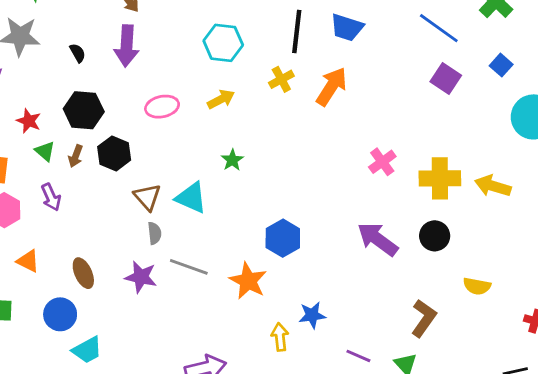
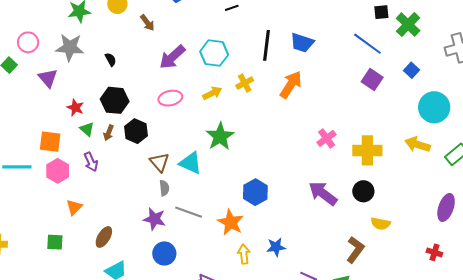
purple arrow: (127, 46) -> (172, 57), moved, turned 44
yellow cross: (281, 79) -> (245, 83), moved
green star: (232, 160) -> (220, 136), size x1.8
yellow arrow: (493, 186) -> (417, 145), moved
orange triangle: (28, 261) -> (74, 207), turned 48
brown ellipse: (83, 273) -> (104, 237), moved, turned 55
yellow semicircle: (477, 286) -> (381, 224), moved
blue circle: (60, 314) -> (164, 253), moved
yellow arrow: (280, 337) -> (244, 254), moved

